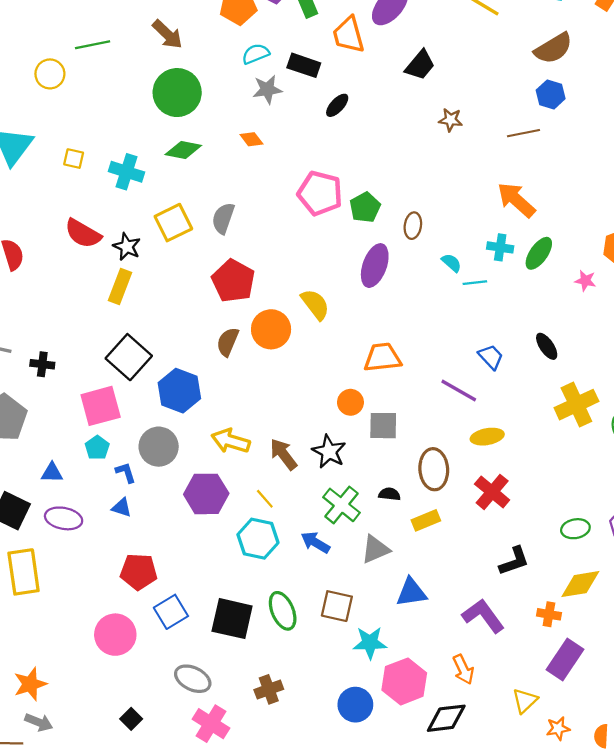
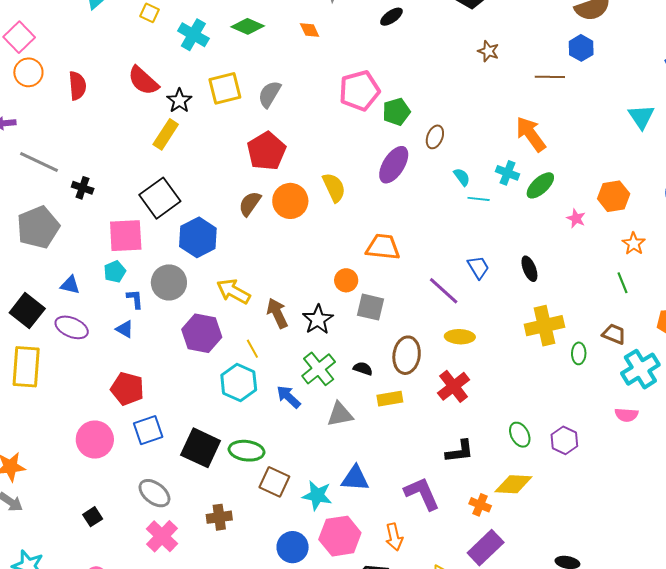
pink pentagon: (320, 193) -> (359, 91), turned 30
green ellipse: (575, 529) -> (520, 435), turned 60
blue triangle: (411, 592) -> (355, 478), moved
brown square: (337, 606) -> (274, 482), moved
green ellipse: (283, 611) -> (247, 451), turned -72

